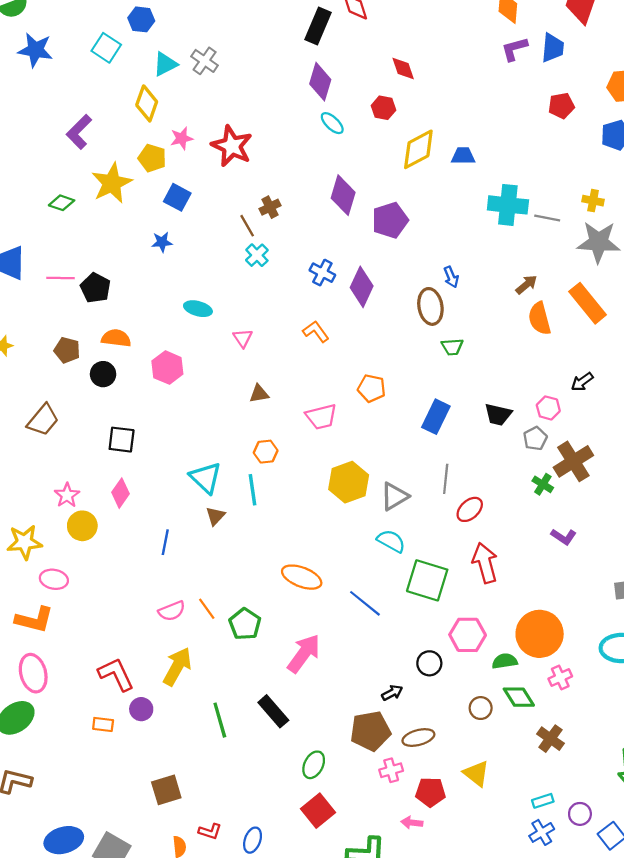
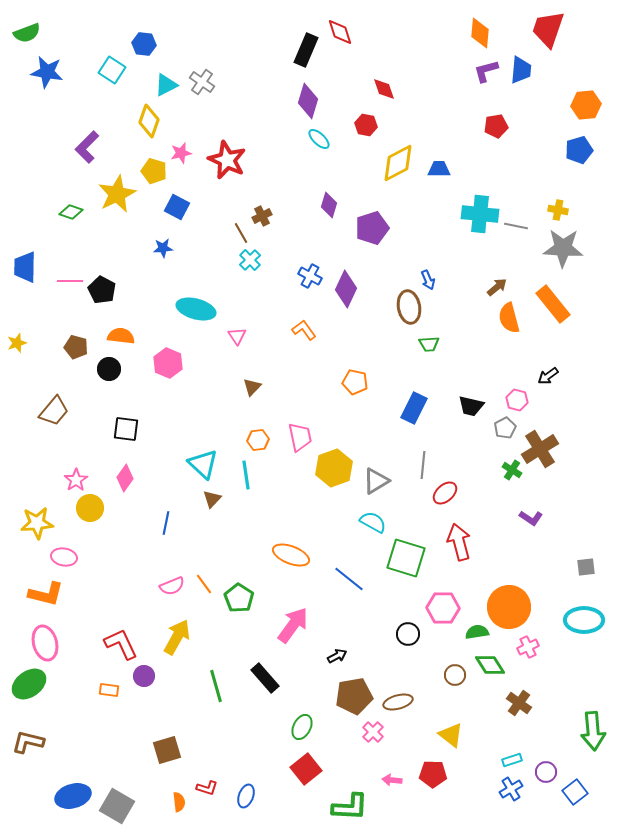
red pentagon: (561, 106) -> (496, 126), moved
purple diamond: (343, 195) -> (329, 205), size x0.7
cyan ellipse: (198, 309) -> (196, 309), size x1.5
brown triangle: (259, 394) -> (252, 387), turned -36
pink trapezoid: (321, 417) -> (300, 437), moved, turned -88
black arrow: (392, 693) -> (337, 656), moved
pink cross: (391, 770) -> (373, 732), turned -30
red pentagon: (430, 792) -> (433, 774), moved

